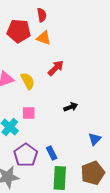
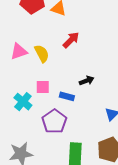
blue rectangle: (52, 153) -> (67, 96), moved, turned -48
purple pentagon: (26, 155) -> (54, 121), moved

